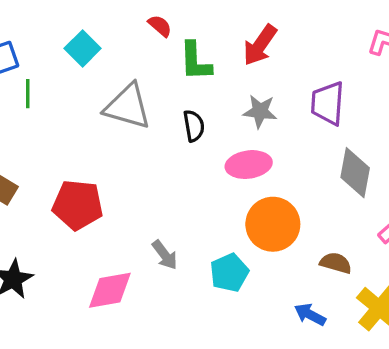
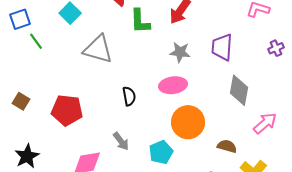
green line: (28, 94) -> (36, 41), turned -36
black semicircle: (194, 126) -> (129, 96), moved

